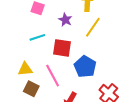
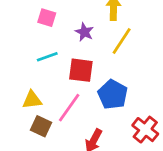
pink line: (53, 76) -> (69, 108), turned 65

